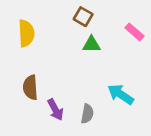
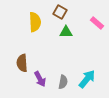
yellow semicircle: (26, 33) -> (35, 22), moved
cyan arrow: (121, 94) -> (87, 79), moved, turned 96

